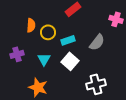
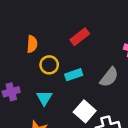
orange semicircle: (31, 25) -> (32, 44), moved
white square: (70, 61) -> (85, 111), moved

